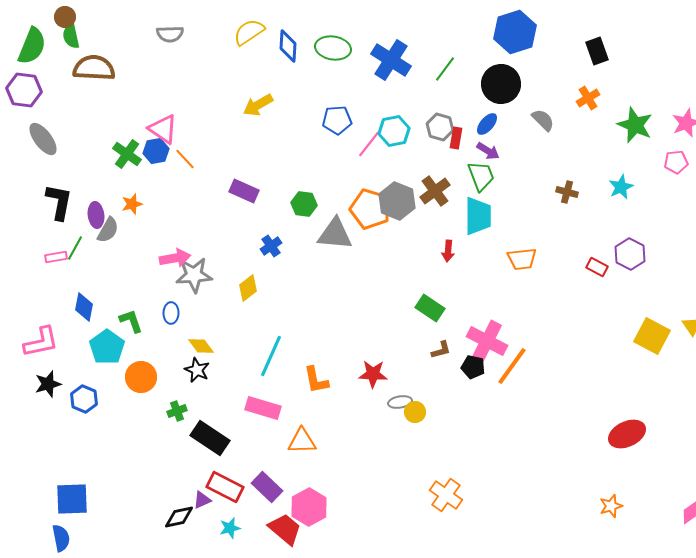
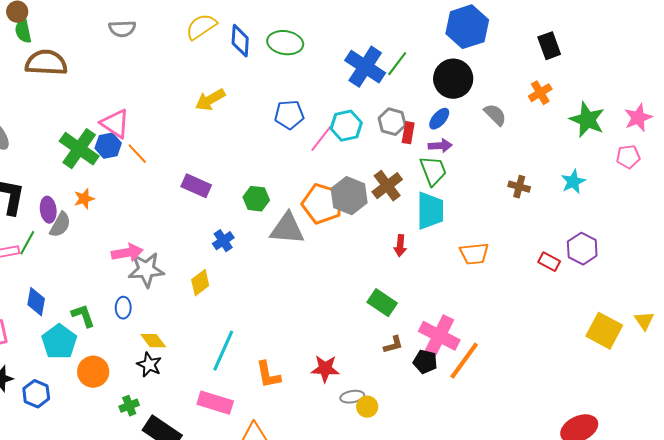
blue cross: (391, 60) -> (365, 67), moved
purple arrow: (488, 151) -> (440, 146), turned -35
green cross: (127, 154) -> (79, 149), size x1.4

